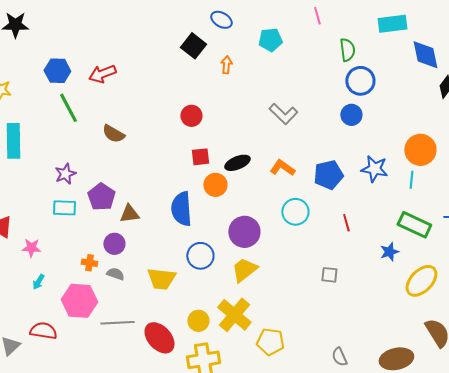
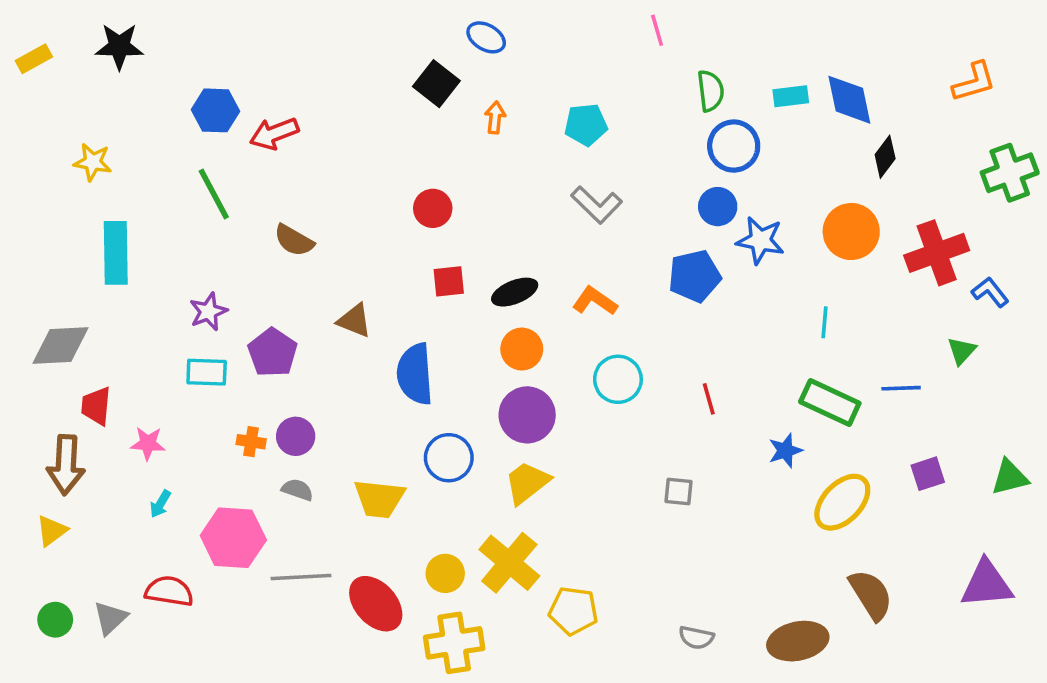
cyan rectangle: (392, 24) -> (791, 96), moved, size x0.7
cyan pentagon: (270, 40) -> (586, 125), moved
blue hexagon: (57, 71) -> (215, 110), moved
orange circle: (420, 150) -> (851, 231), moved
blue star: (374, 169) -> (760, 240), moved
blue pentagon: (328, 175) -> (695, 276), moved
orange circle: (215, 185) -> (522, 349), moved
brown triangle: (129, 214) -> (354, 321), moved, turned 30
orange cross: (89, 263) -> (251, 442), moved
gray semicircle: (339, 357) -> (696, 638), turned -54

